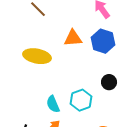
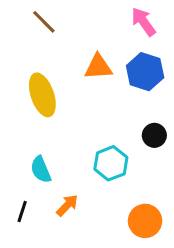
yellow ellipse: (37, 56) -> (42, 95), turned 60
cyan semicircle: (53, 104) -> (41, 170), moved

